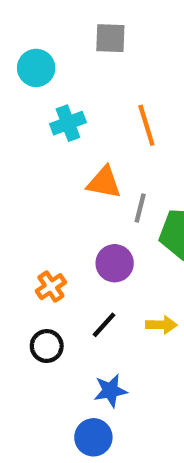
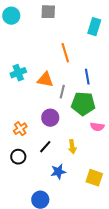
cyan circle: (36, 68) -> (11, 16), moved
cyan cross: (68, 123) -> (18, 73), moved
yellow arrow: (161, 325) -> (72, 147), turned 80
blue star: (110, 391) -> (58, 172), moved

